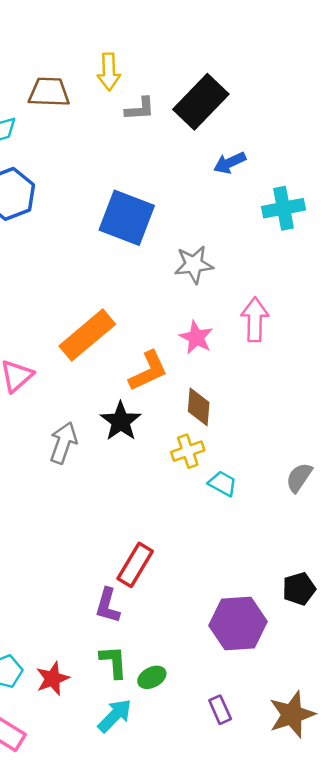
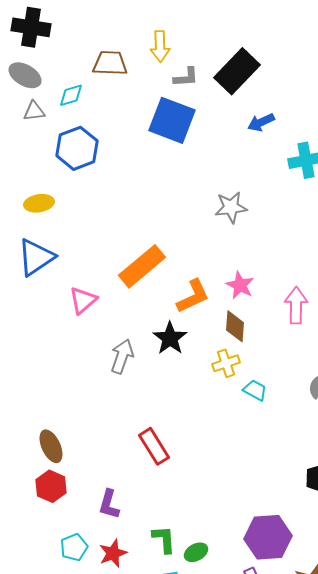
blue square: (127, 218) -> (172, 120), moved
pink arrow: (255, 320) -> (296, 305), moved
pink star: (196, 337) -> (240, 285), moved
red rectangle: (135, 565) -> (154, 446), moved, turned -63
purple L-shape: (108, 606) -> (109, 504), moved
purple hexagon: (238, 623) -> (268, 537), moved

